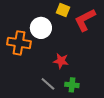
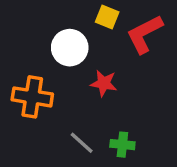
orange cross: (19, 43) -> (32, 97), moved
red star: (61, 61) -> (104, 83), moved

